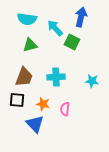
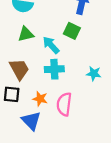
cyan arrow: (55, 28) -> (51, 45), moved
brown trapezoid: (24, 77) -> (19, 69), turned -50
pink semicircle: (65, 109) -> (64, 104), size x1.5

